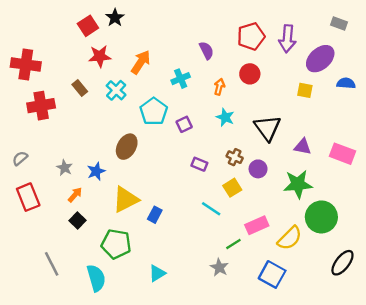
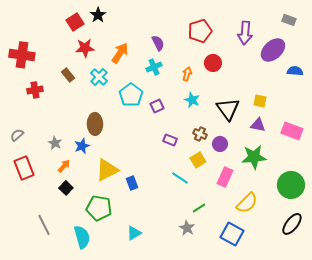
red pentagon: (251, 36) -> (200, 31), moved
purple semicircle: (206, 50) -> (158, 43), moved
yellow square: (305, 90) -> (260, 101), moved
red cross: (41, 106) -> (35, 90), size x0.7
brown ellipse: (127, 147) -> (95, 124), moved, turned -30
blue rectangle: (155, 215) -> (132, 183), turned -48
green circle: (321, 217) -> (291, 185), moved
pink rectangle: (257, 225) -> (225, 177), moved, turned -42

